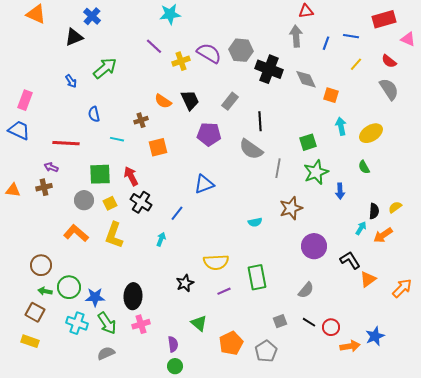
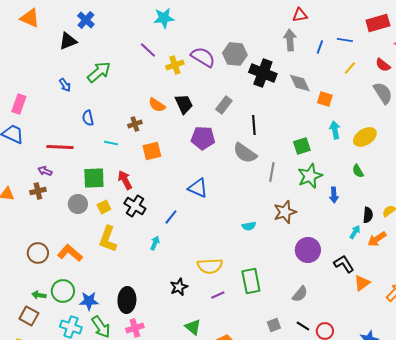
blue triangle: (204, 184) -> (198, 188), turned 45
orange L-shape: (76, 233) -> (70, 253), moved
brown circle: (41, 265) -> (38, 253), moved

